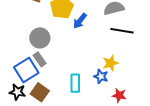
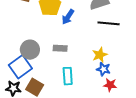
gray circle: (40, 38) -> (30, 50), moved
gray rectangle: (40, 59) -> (60, 48), moved, turned -48
blue star: (101, 76) -> (103, 69), moved

